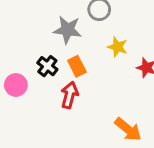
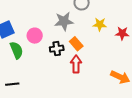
black cross: (47, 66) -> (57, 49), turned -32
pink circle: (16, 85) -> (35, 36), moved

